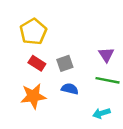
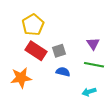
red rectangle: (37, 63) -> (36, 51), size x1.5
orange star: (33, 96) -> (21, 78), moved

